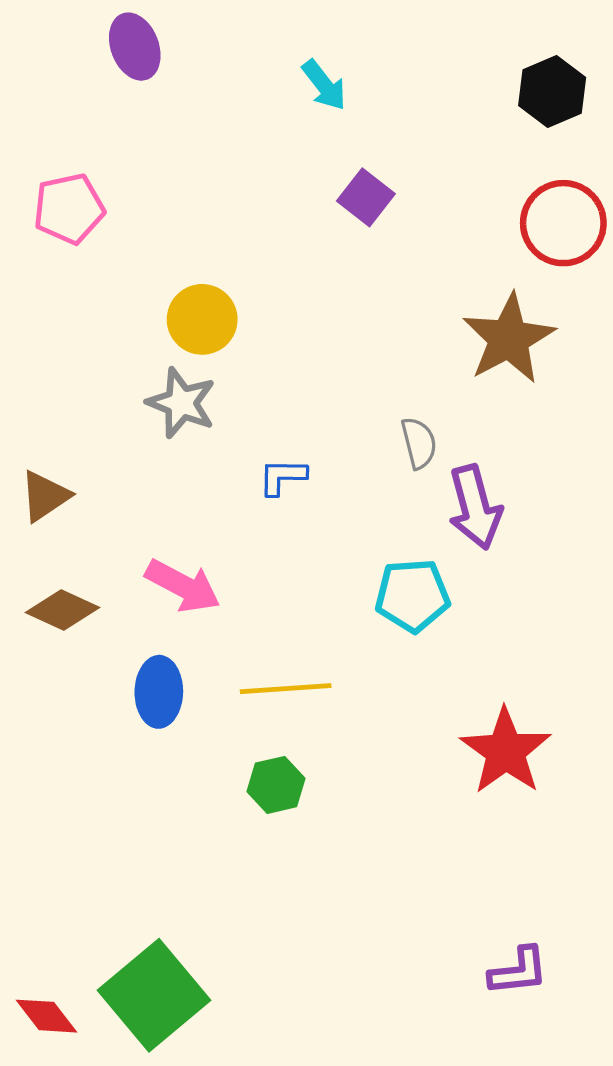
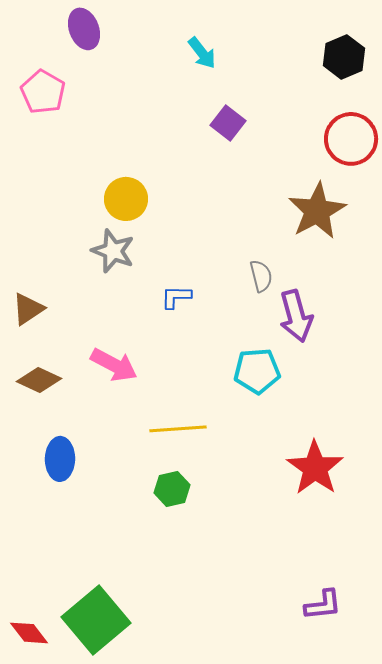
pink pentagon: (69, 209) -> (43, 92), moved, turned -30
blue ellipse: (159, 692) -> (60, 459), moved

